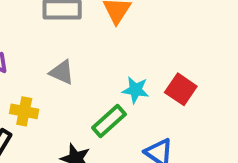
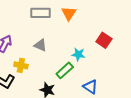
red square: (181, 89) -> (104, 40), moved

